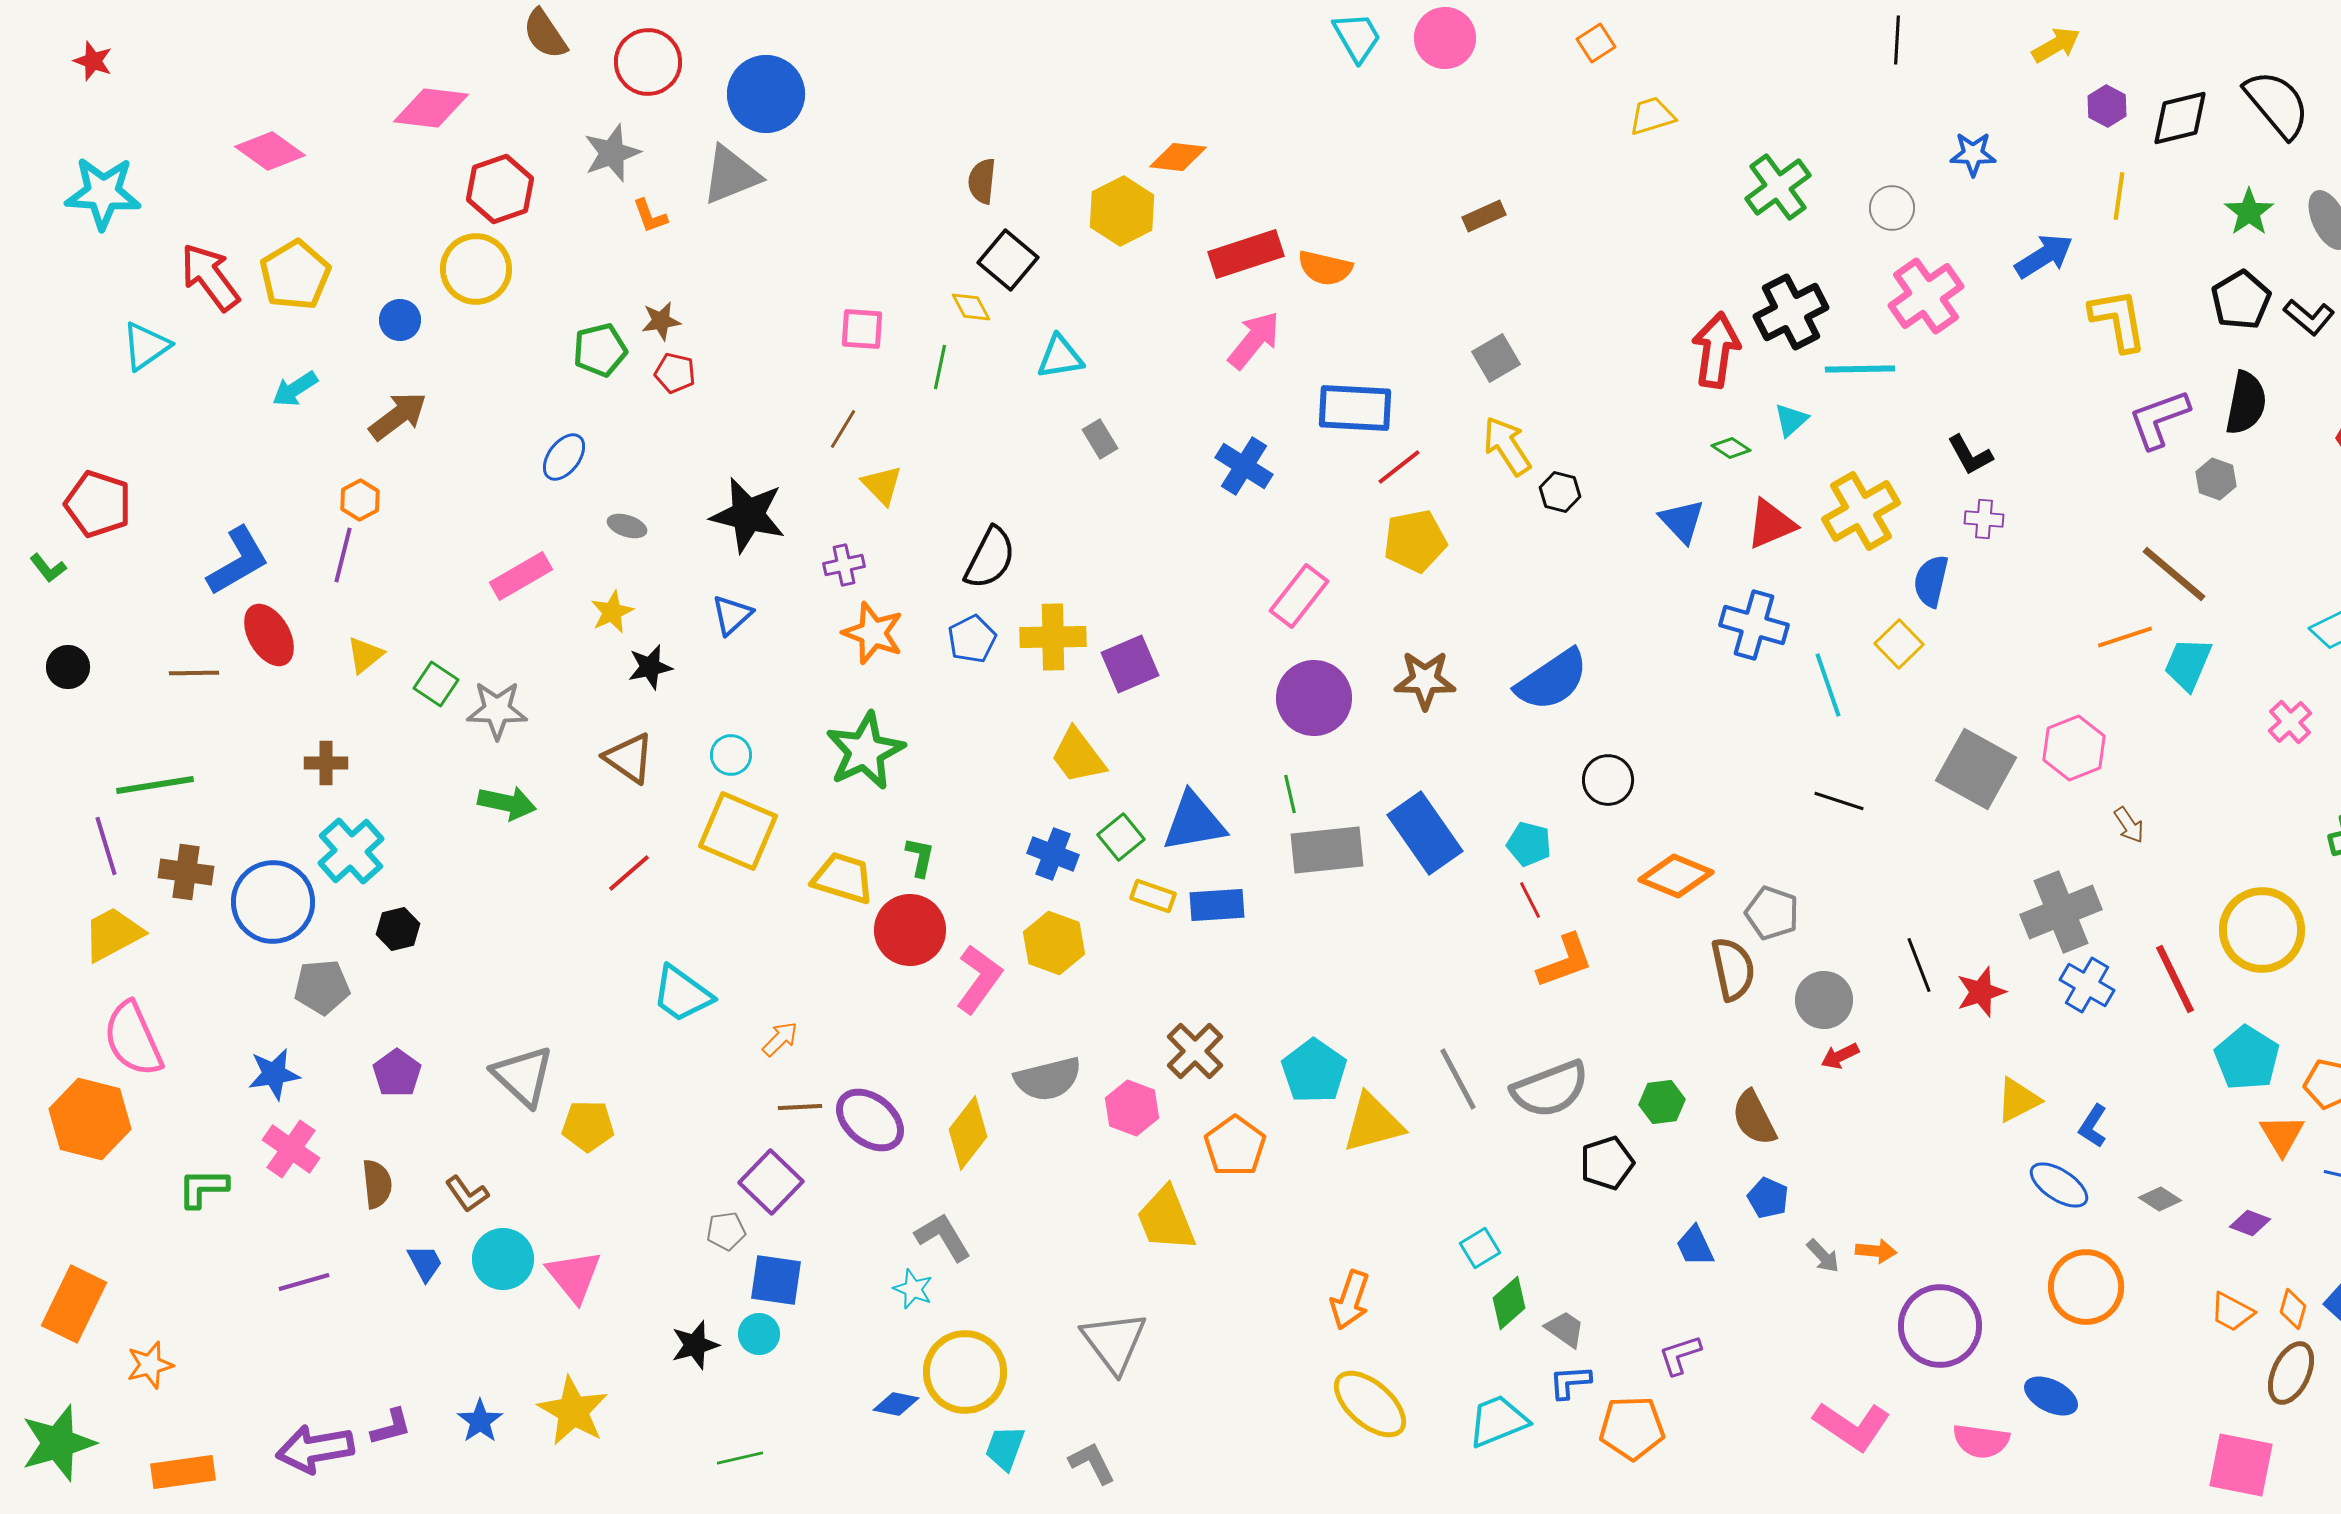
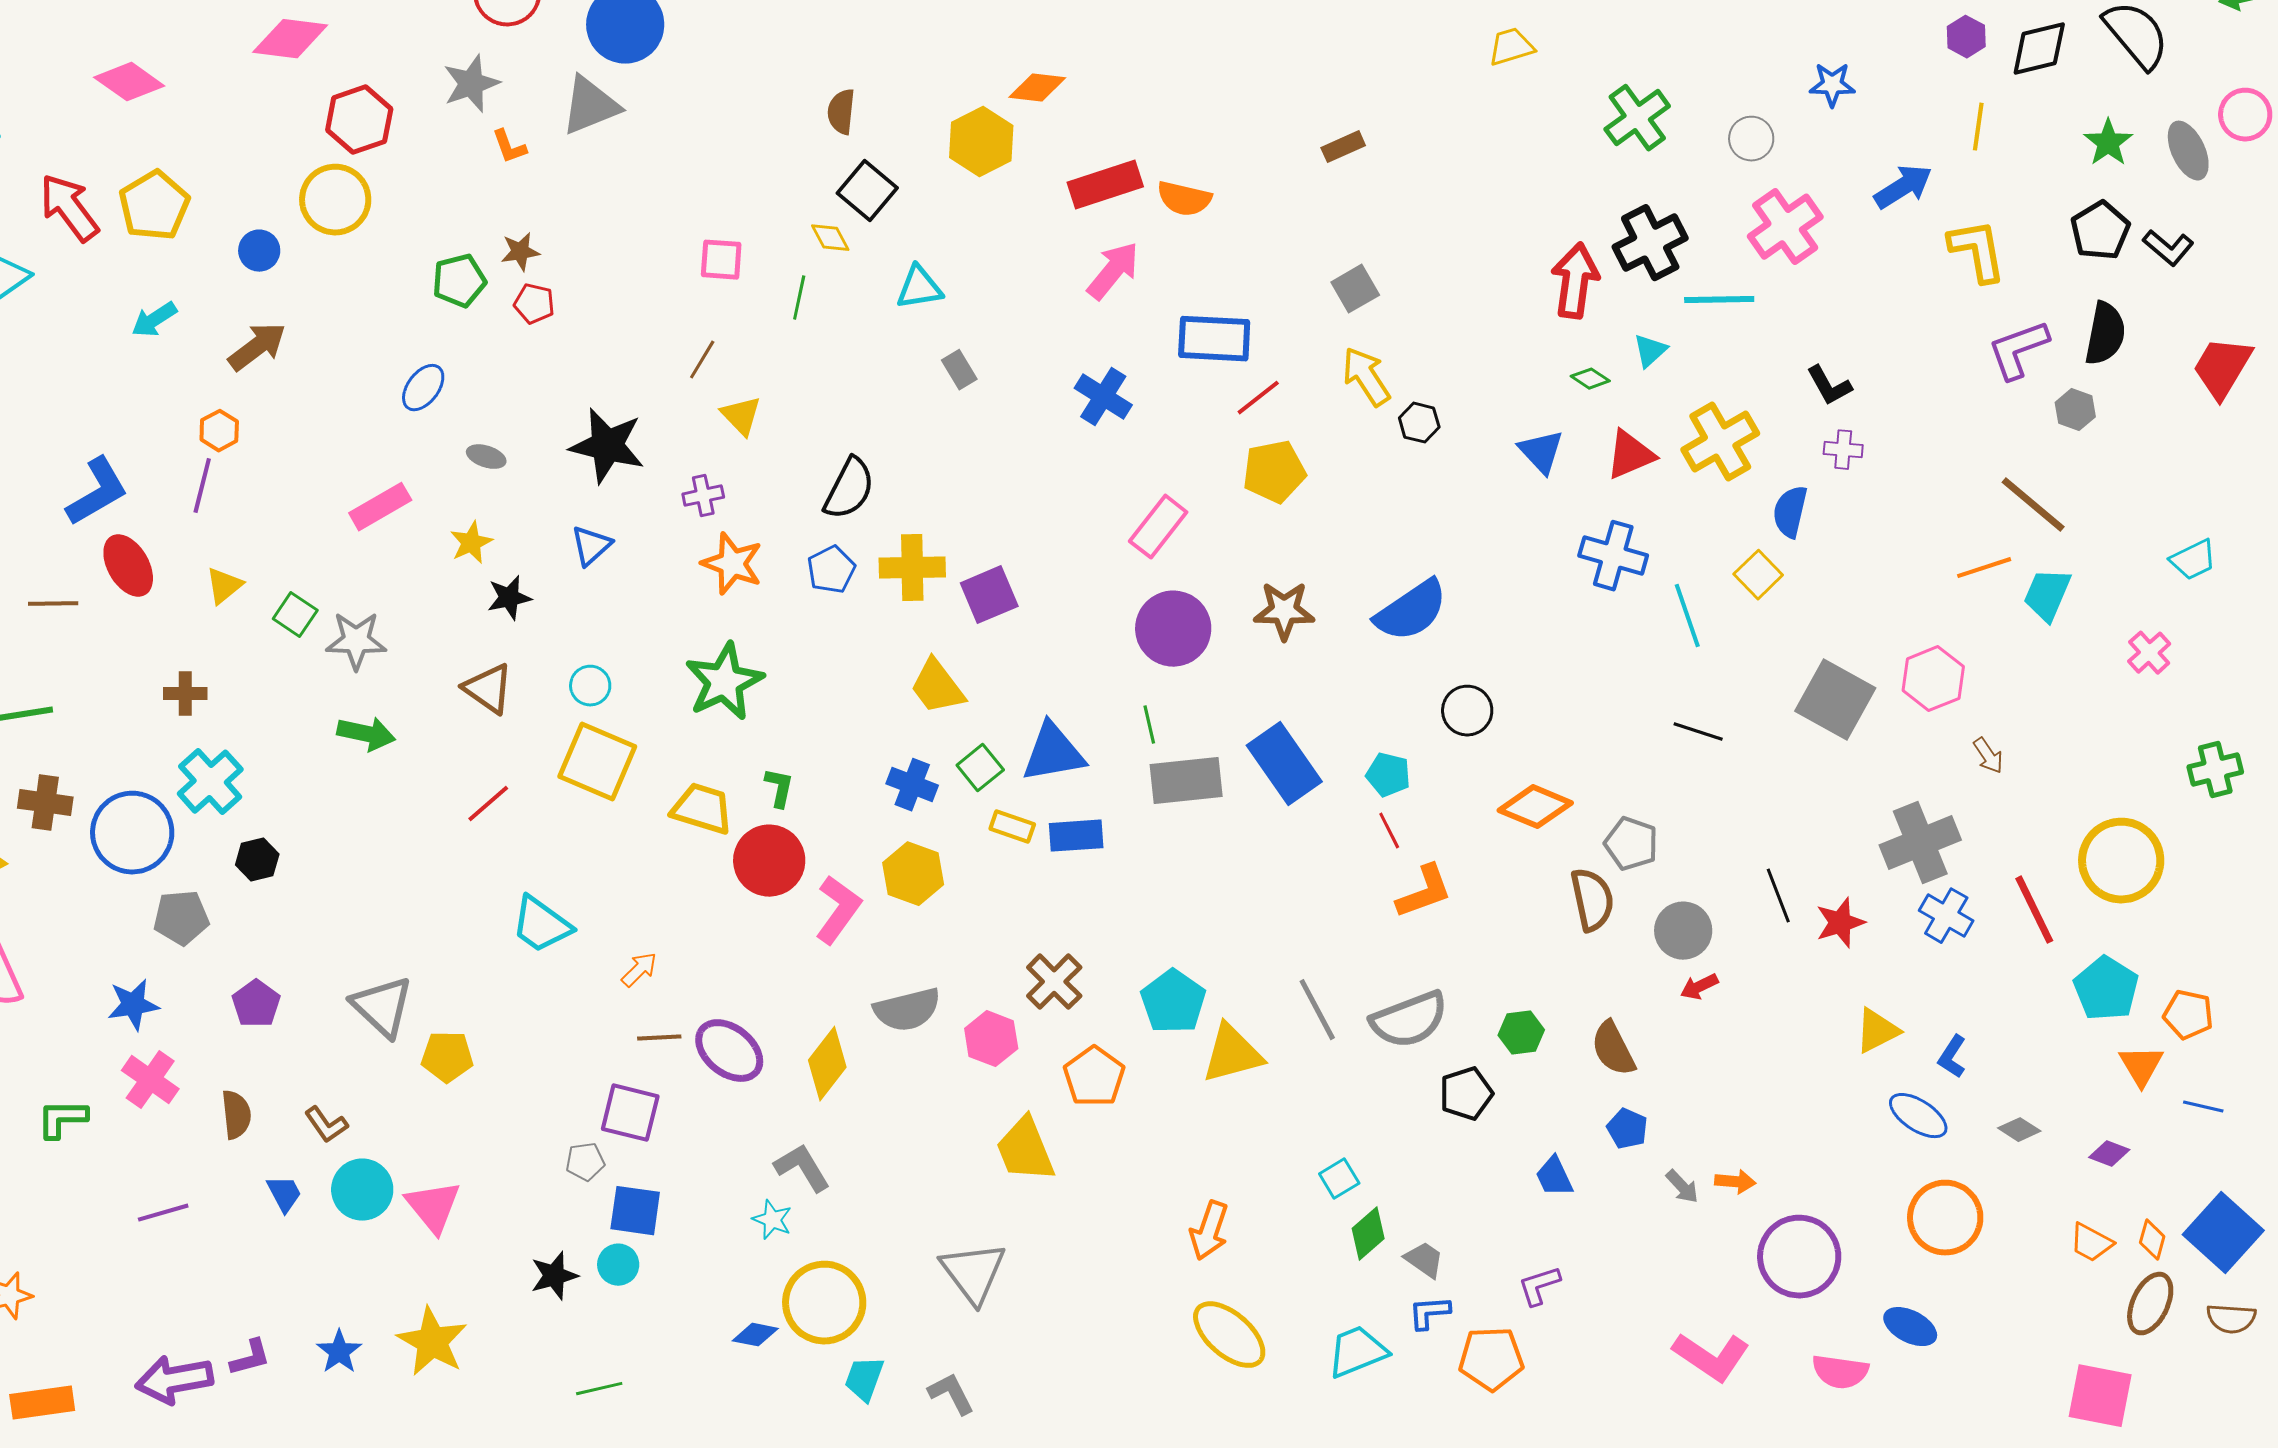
purple square: (771, 1182) -> (630, 1113), turned -30

